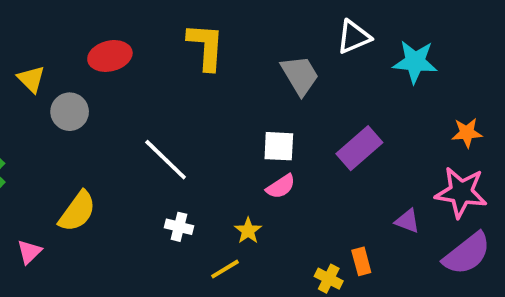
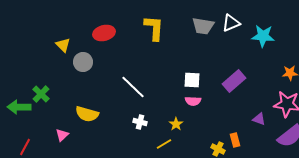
gray trapezoid: (300, 75) -> (203, 26), moved, turned 130
pink semicircle: (281, 187) -> (193, 101), turned 35
yellow semicircle: (77, 211) -> (87, 114), turned 70

